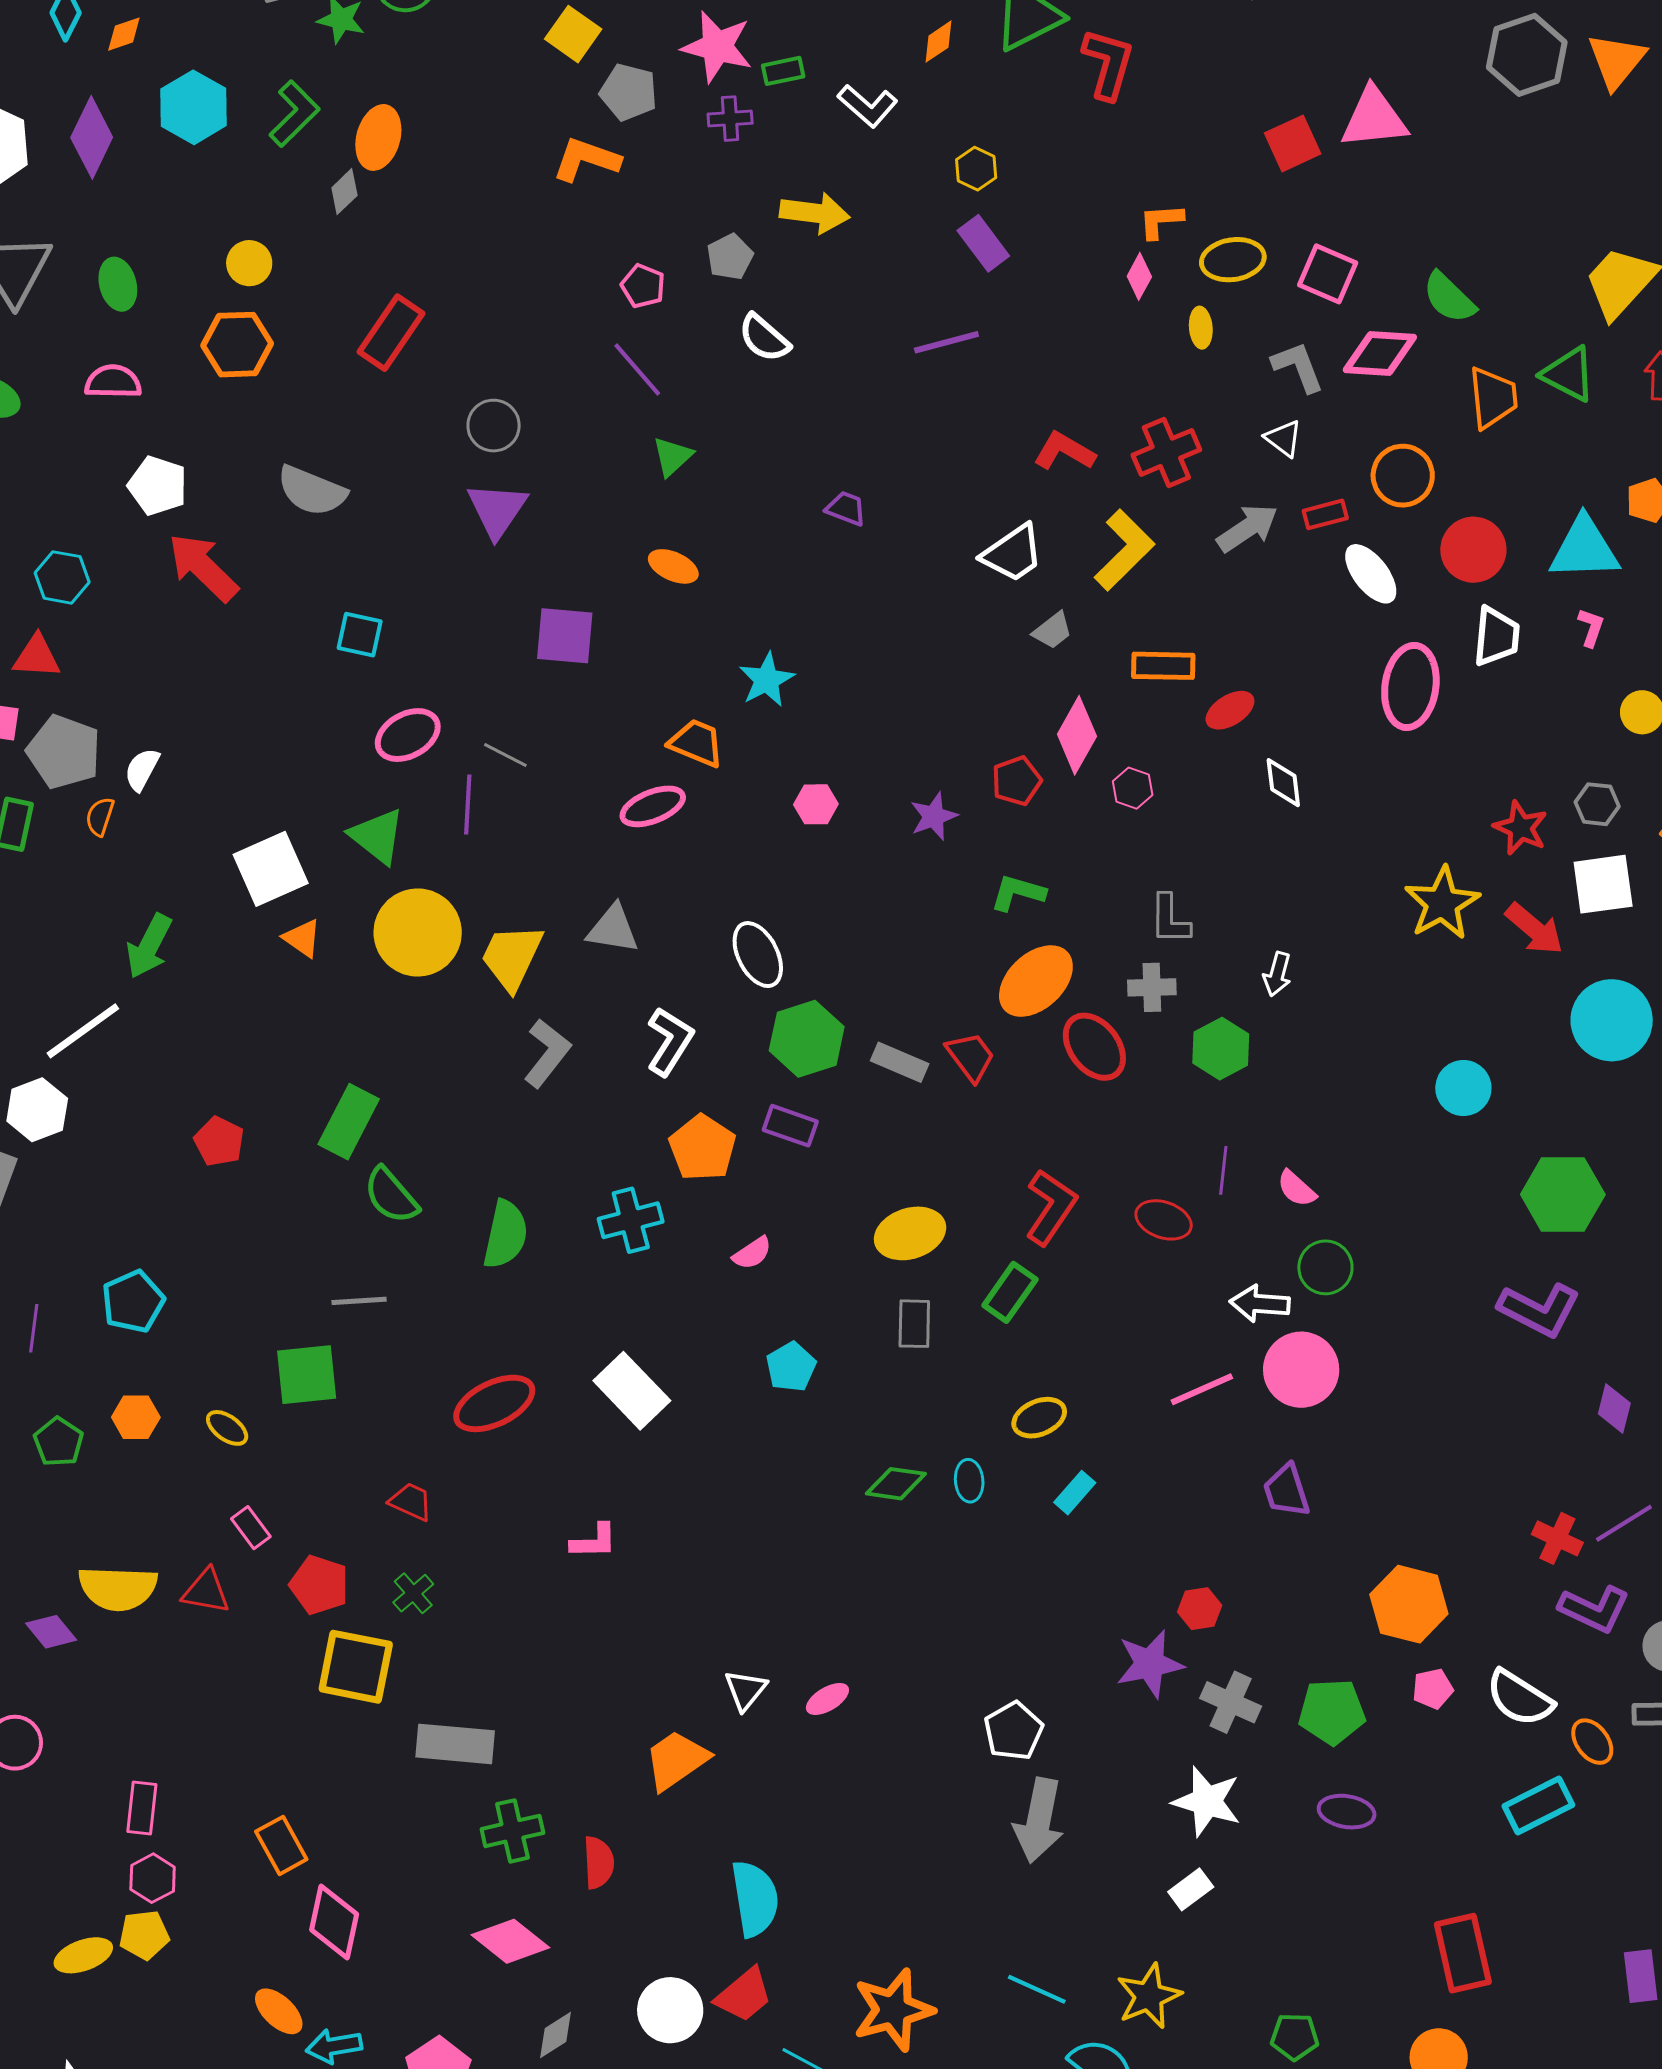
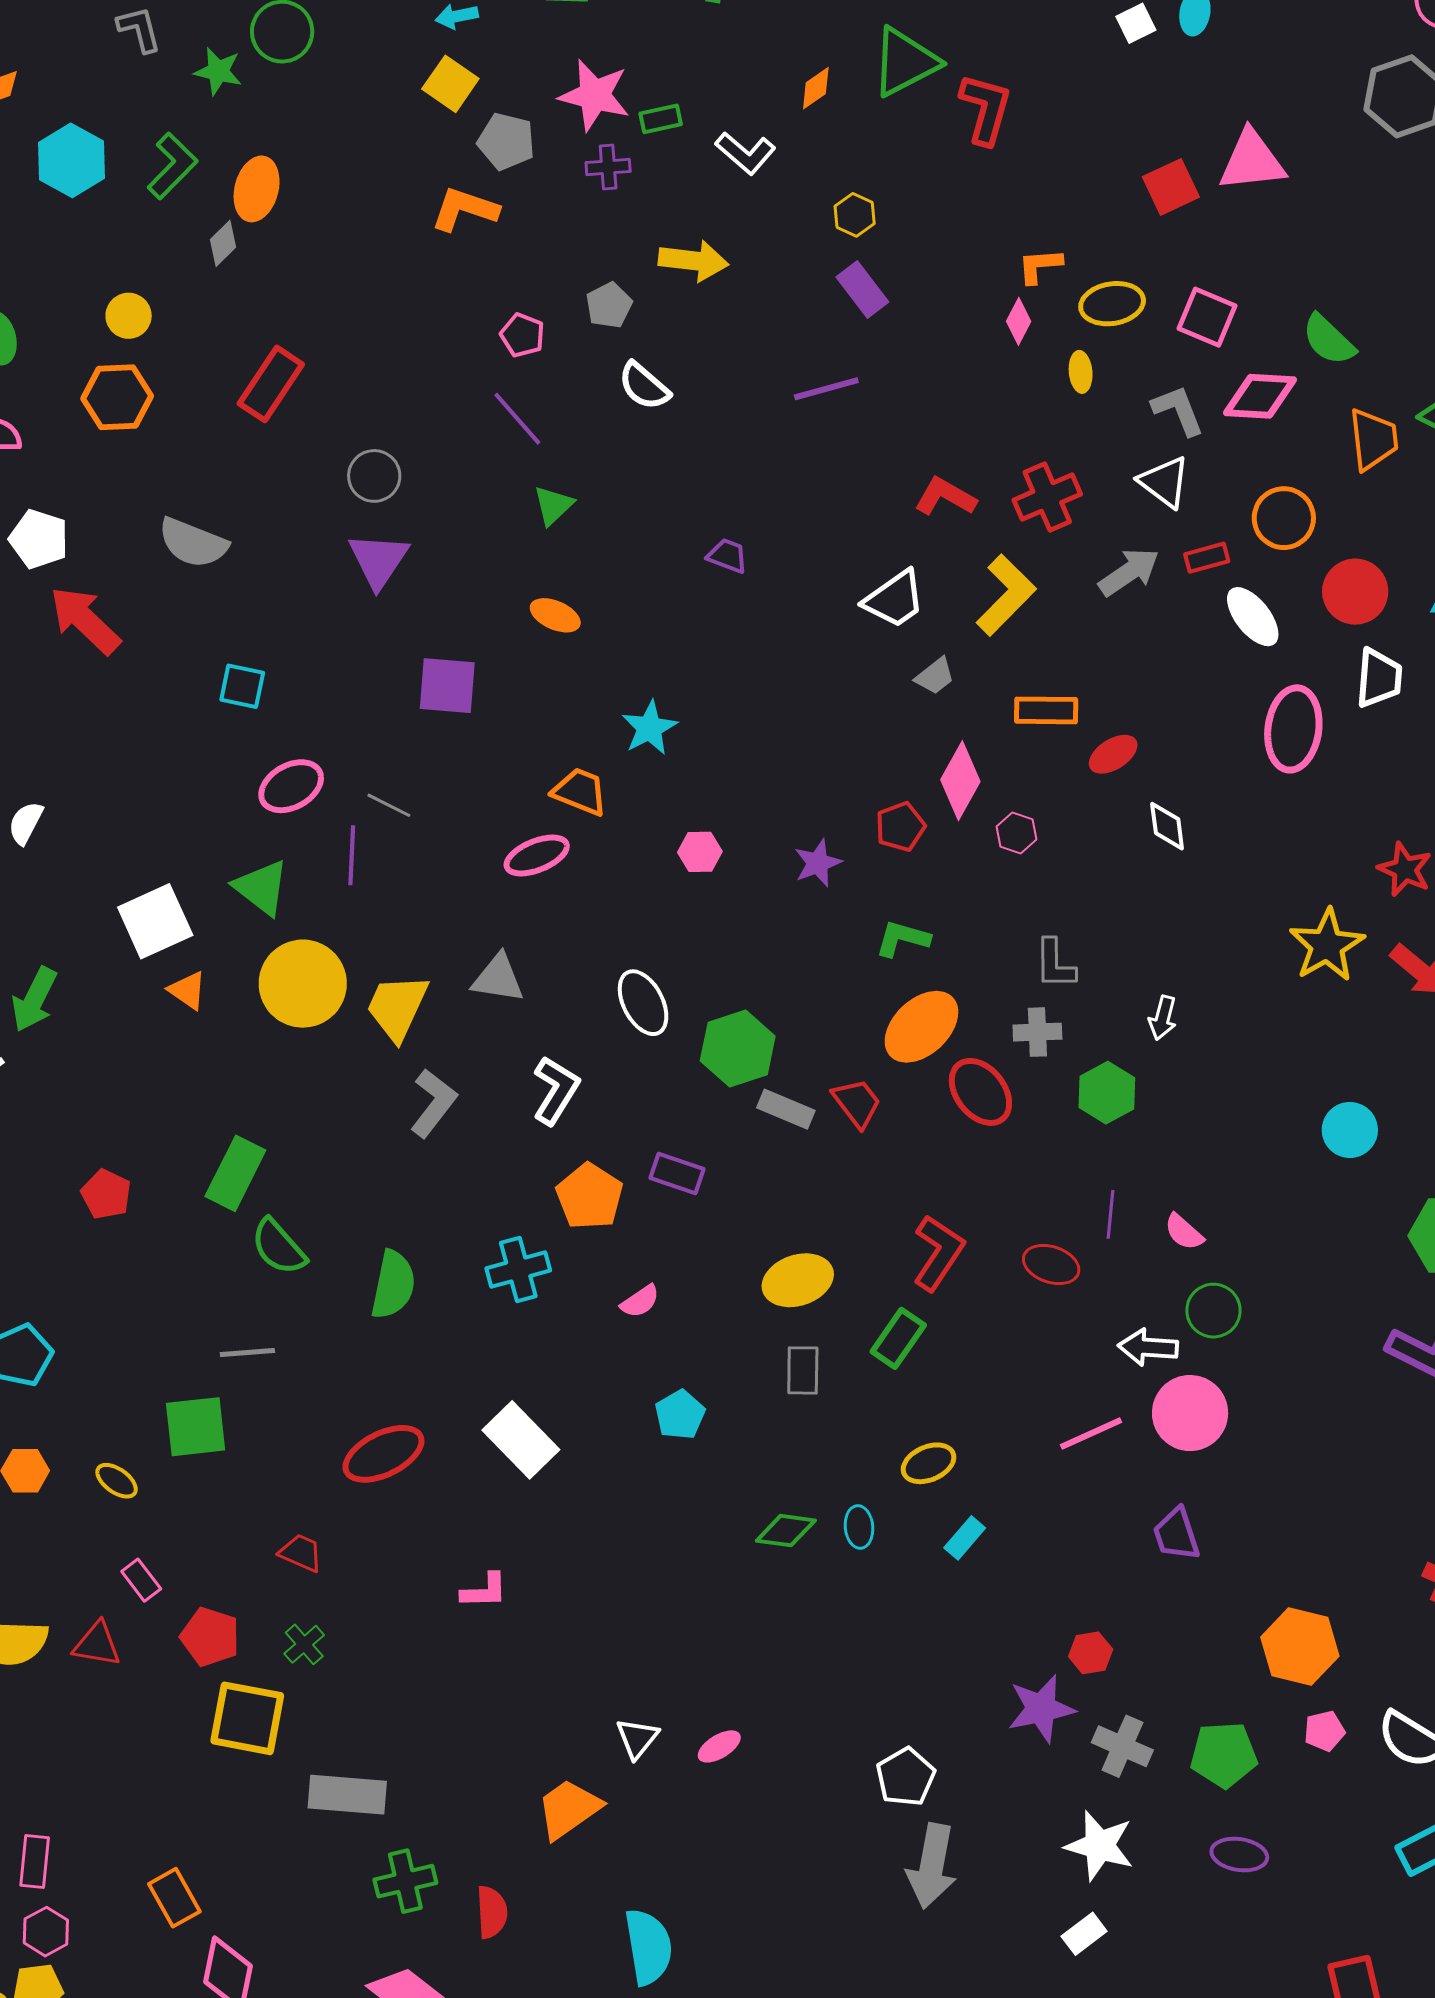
white triangle: (1284, 438) -> (1164, 482), size x1.4
green hexagon: (807, 1039) -> (738, 1048), moved

